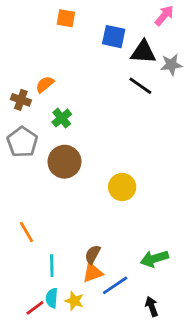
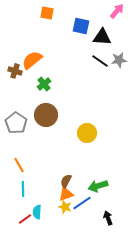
gray star: (171, 65) -> (119, 60), moved
orange semicircle: (45, 84) -> (32, 60), size x1.5
gray pentagon: (22, 142) -> (16, 123), moved
green arrow: (154, 259) -> (98, 186), moved
cyan line: (52, 266) -> (23, 189), moved
yellow star: (74, 301) -> (65, 207), moved

